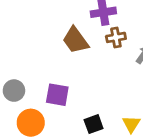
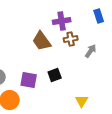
black square: (94, 124) -> (55, 75), moved

